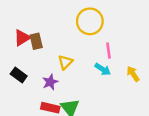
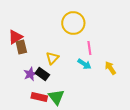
brown rectangle: (36, 41) -> (21, 47), moved
black rectangle: (19, 75) -> (42, 74), moved
purple star: (50, 82) -> (30, 74), moved

